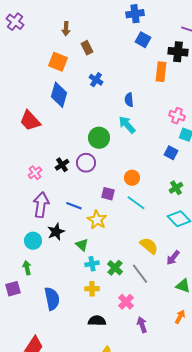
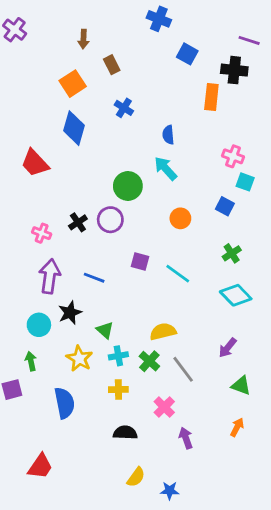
blue cross: (135, 14) -> (159, 19), moved, turned 30
orange square: (58, 62) -> (73, 84), turned 36
pink cross: (35, 173) -> (42, 233), turned -32
orange circle: (132, 178) -> (180, 218), moved
yellow star: (97, 220) -> (79, 359), moved
yellow semicircle: (149, 246) -> (163, 332), moved, turned -54

